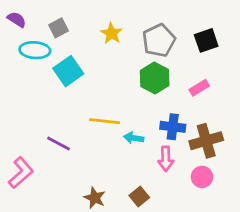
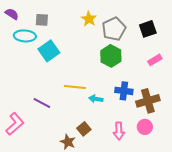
gray square: (58, 28) -> (42, 20), turned 32
yellow star: (111, 33) -> (89, 19), moved
pink rectangle: (199, 88) -> (155, 60), moved
pink arrow: (166, 159) -> (119, 131), moved
brown square: (139, 196) -> (84, 129), moved

